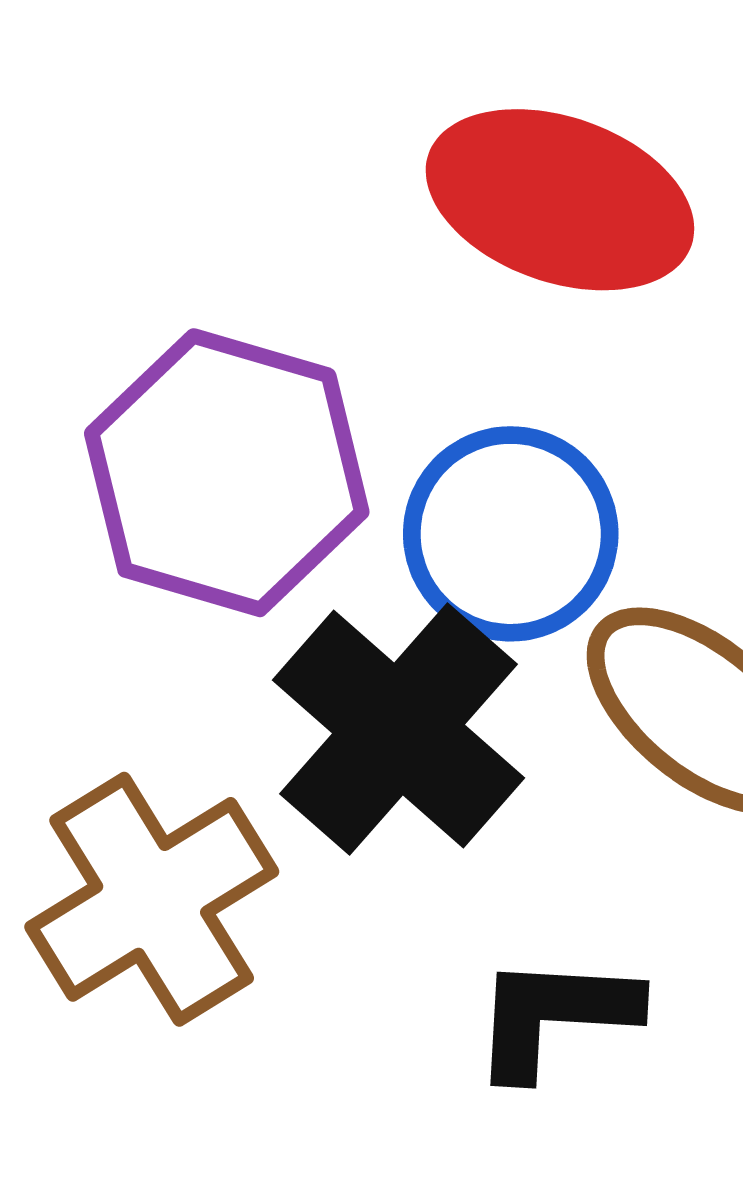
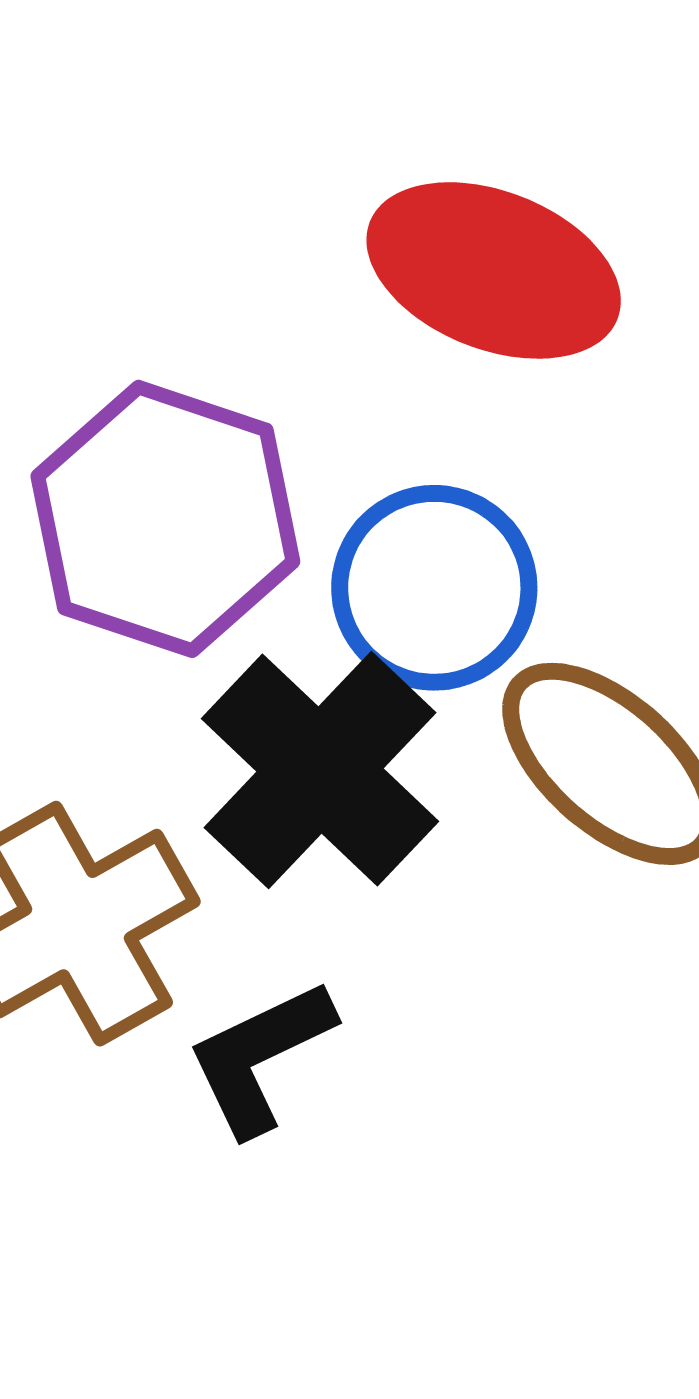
black L-shape: (554, 1016) -> (260, 1057), moved, turned -31

